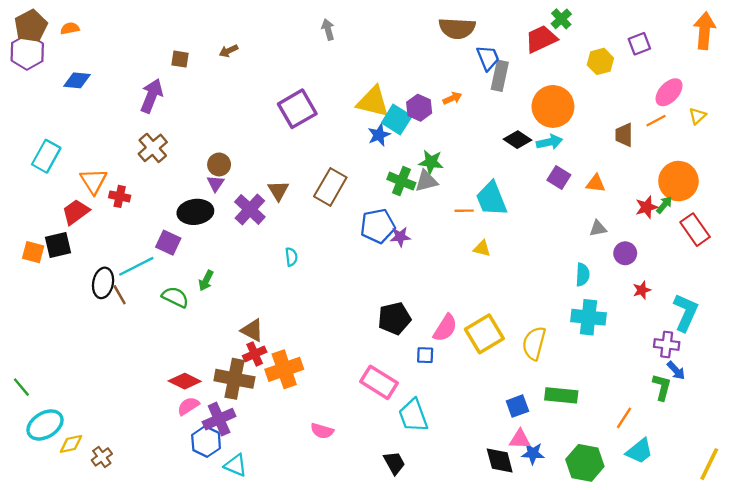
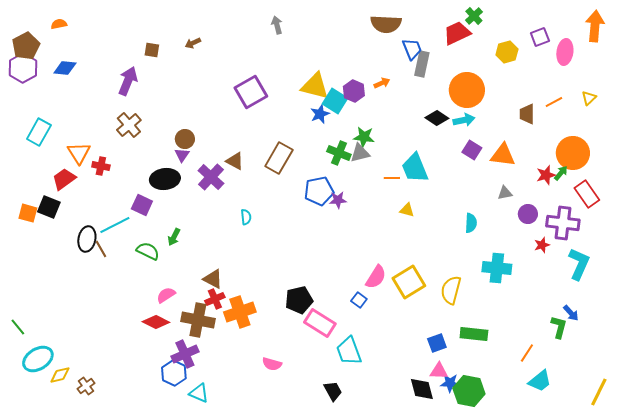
brown pentagon: (31, 26) -> (26, 46), moved
purple hexagon: (27, 52) -> (23, 68), moved
pink ellipse: (669, 92) -> (565, 52), moved, turned -35
orange triangle: (596, 183) -> (503, 155), size x1.5
brown triangle: (278, 191) -> (235, 161), turned -30
black square: (58, 245) -> (49, 207), turned 35
cyan semicircle: (583, 275) -> (471, 223), moved
black pentagon: (394, 318) -> (299, 300), moved
purple cross: (667, 344) -> (563, 223), moved, size x1.5
blue square: (425, 355) -> (359, 300), turned 35
pink semicircle: (188, 406) -> (166, 295), moved
green hexagon: (585, 463) -> (469, 391), moved

